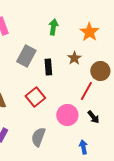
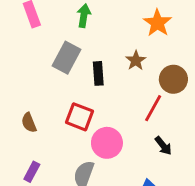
green arrow: (53, 27) -> (84, 16), moved
red square: (35, 97) -> (79, 117), turned -30
pink circle: (67, 115) -> (107, 143), moved

